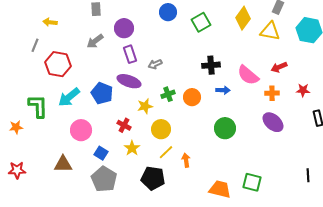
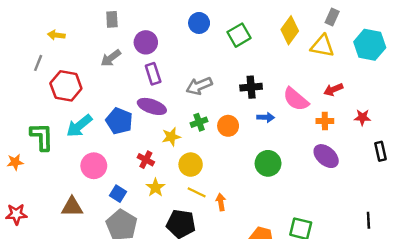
gray arrow: (155, 64) -> (199, 86), moved, size x1.5
yellow line: (166, 152) -> (197, 192), turned 70

